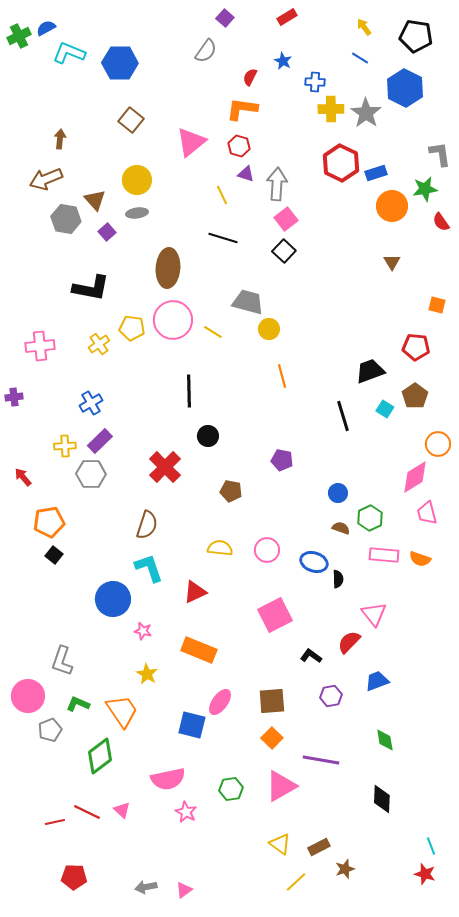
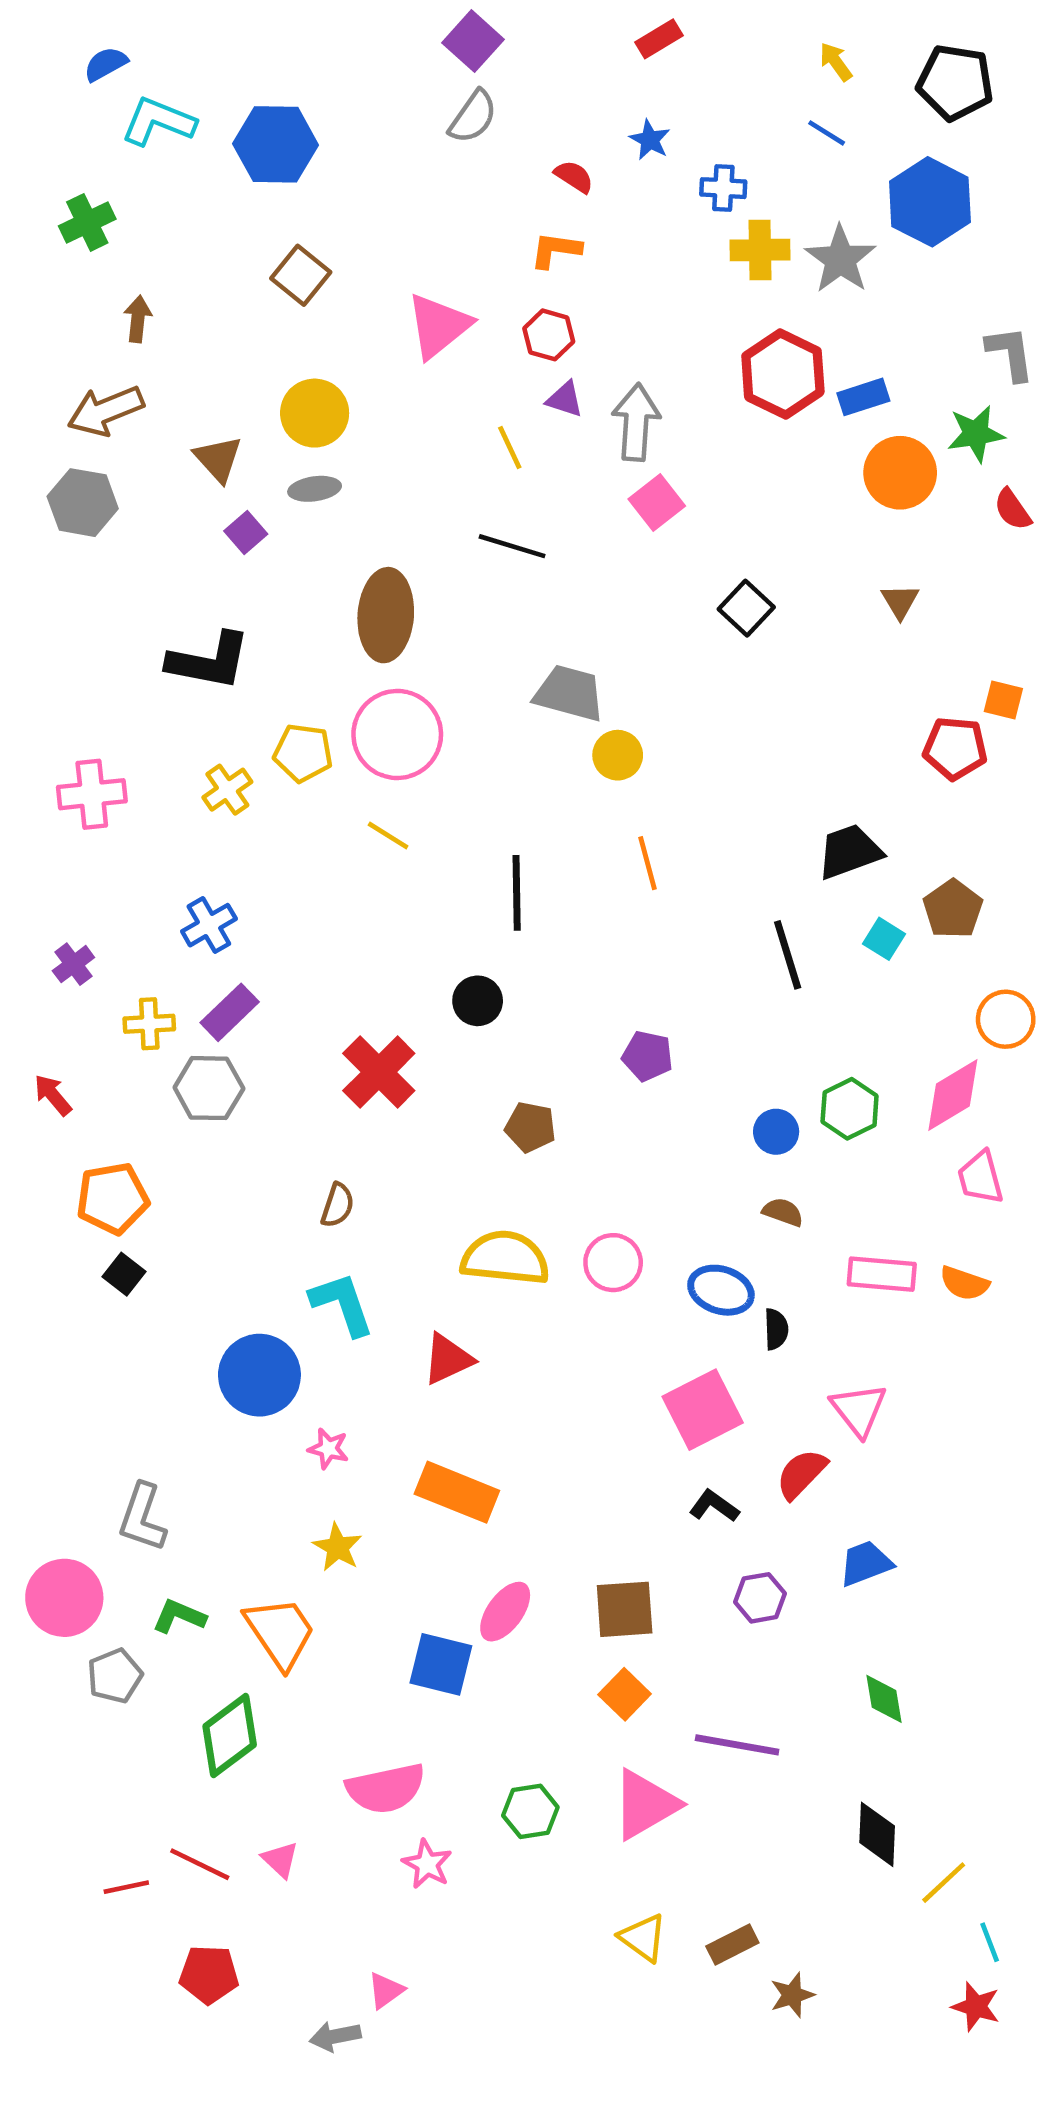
purple square: (225, 18) -> (473, 41), moved, size x1.4
green cross: (19, 36) -> (87, 222), moved
red semicircle: (250, 77) -> (574, 177), turned 96
orange L-shape: (242, 109) -> (556, 250), size x0.7
gray hexagon: (66, 219) -> (83, 503), moved
black square: (284, 251) -> (746, 608), moved
yellow line: (213, 332) -> (388, 836), moved
red pentagon: (416, 347) -> (955, 748), moved
black line: (189, 391) -> (517, 893), moved
purple cross: (14, 397) -> (73, 964), moved, turned -30
green hexagon: (370, 518) -> (850, 1109), moved
brown semicircle: (147, 525) -> (338, 1205), size x0.7
yellow semicircle: (220, 548) -> (505, 1258), size x1.5
pink square: (275, 615) -> (703, 1410), moved
red pentagon: (74, 877) -> (209, 1974), moved
yellow line: (296, 882) -> (944, 1883), moved
pink triangle: (184, 890) -> (386, 1990), moved

